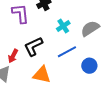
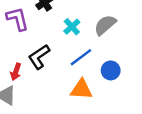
orange triangle: (42, 75) -> (81, 89), moved

